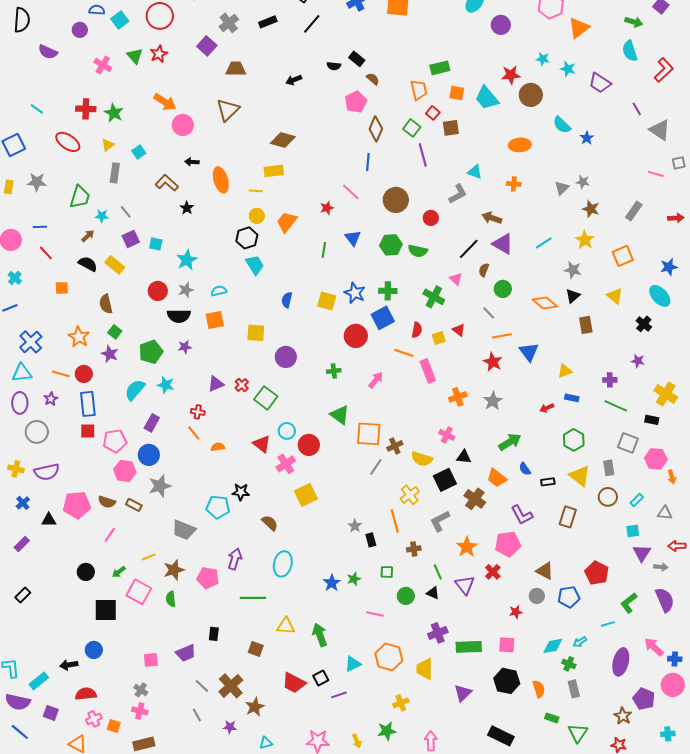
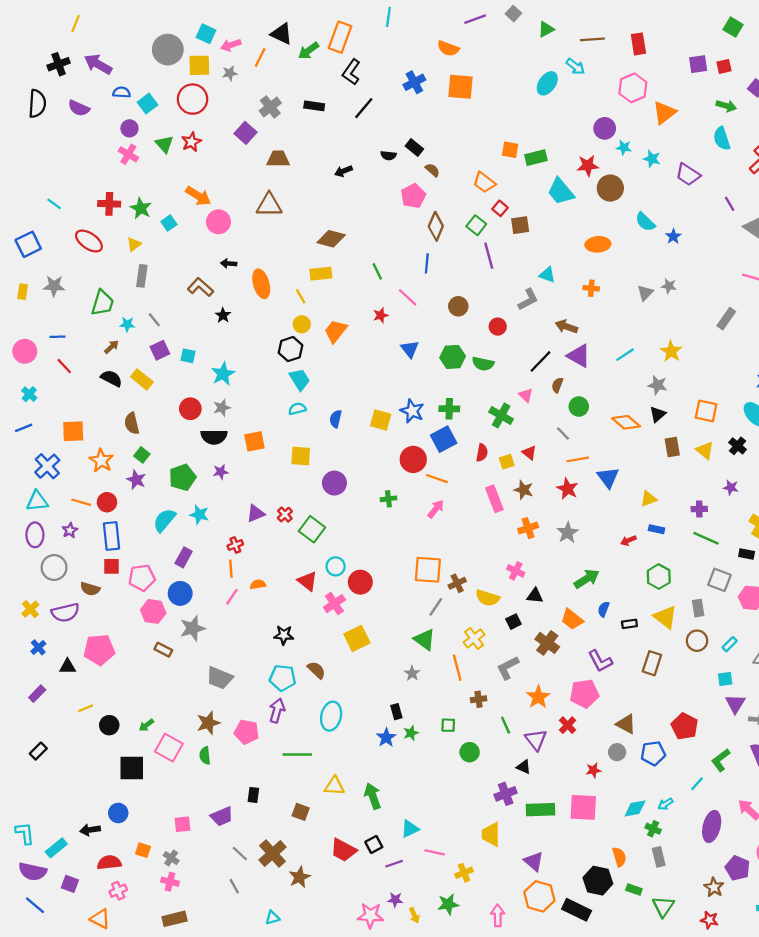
black rectangle: (268, 22) -> (314, 106), turned 30
purple circle: (501, 25) -> (605, 128), moved
purple circle: (80, 30) -> (129, 128), moved
purple semicircle: (48, 52) -> (79, 108), moved
green rectangle: (440, 68) -> (536, 158), moved
orange trapezoid: (419, 90) -> (484, 182), turned 140
orange square: (457, 93) -> (510, 150), moved
brown triangle: (228, 110) -> (269, 205), turned 45
cyan square: (139, 152) -> (169, 223), moved
yellow line: (256, 191) -> (301, 296), turned 56
brown circle: (396, 200) -> (458, 306), size x0.7
brown star: (591, 209) -> (524, 490), moved
green line: (324, 250) -> (377, 271), moved, turned -35
orange square: (623, 256) -> (706, 411), moved, turned 35
orange square: (62, 288) -> (73, 431), moved, size x1.5
cyan semicircle: (219, 291) -> (297, 409), moved
yellow triangle: (615, 296) -> (705, 450), moved
orange line: (404, 353) -> (437, 479), moved
red cross: (198, 412) -> (235, 545), turned -32
green triangle: (340, 415) -> (425, 640), moved
orange line: (194, 433) -> (231, 569), turned 35
yellow cross: (16, 469) -> (30, 609), turned 35
blue semicircle: (525, 469) -> (604, 609), turned 56
black square: (445, 480) -> (513, 622), size x0.6
brown semicircle: (107, 502) -> (90, 589), moved
cyan pentagon: (218, 507) -> (283, 678), moved
pink line: (110, 535) -> (232, 597), moved
black rectangle: (371, 540) -> (396, 712), moved
yellow line: (149, 557) -> (86, 708), moved
black triangle: (433, 593) -> (524, 767), moved
pink line: (375, 614) -> (435, 852), moved
cyan line: (608, 624) -> (697, 784), turned -32
pink square: (507, 645) -> (583, 807), size x1.5
orange hexagon: (389, 657) -> (539, 896), moved
black hexagon: (507, 681) -> (598, 881), moved
purple triangle: (463, 693) -> (534, 861), turned -36
orange square: (114, 726) -> (143, 850), moved
purple star: (230, 727) -> (395, 900), moved
cyan triangle: (266, 743) -> (272, 918), moved

